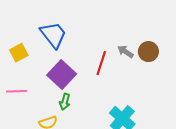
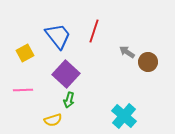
brown circle: (148, 52) -> (148, 62), moved
red line: (101, 63) -> (94, 31), moved

